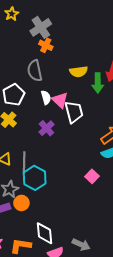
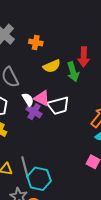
orange cross: (46, 45) -> (36, 42), moved
white trapezoid: (74, 112) -> (58, 106), turned 105
purple cross: (46, 128) -> (34, 112), moved

